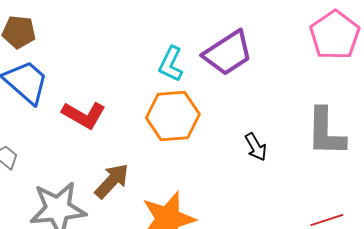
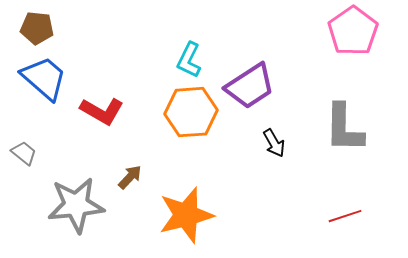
purple trapezoid: (228, 53) -> (250, 86), moved
brown arrow: (112, 181) -> (130, 177), size x0.7

